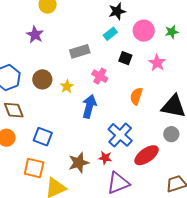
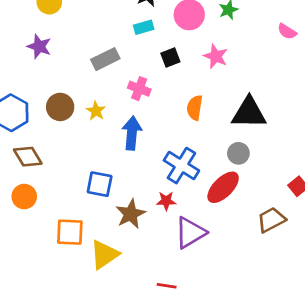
cyan rectangle: (110, 34) -> (144, 27), turned 32
black square: (125, 58) -> (170, 57), turned -32
gray circle: (171, 134) -> (238, 153), moved
blue square: (43, 137) -> (100, 184), moved

